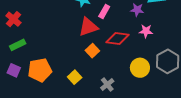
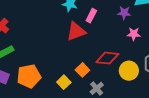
red diamond: (117, 38) -> (107, 58), moved
orange square: (92, 51) -> (82, 70), moved

